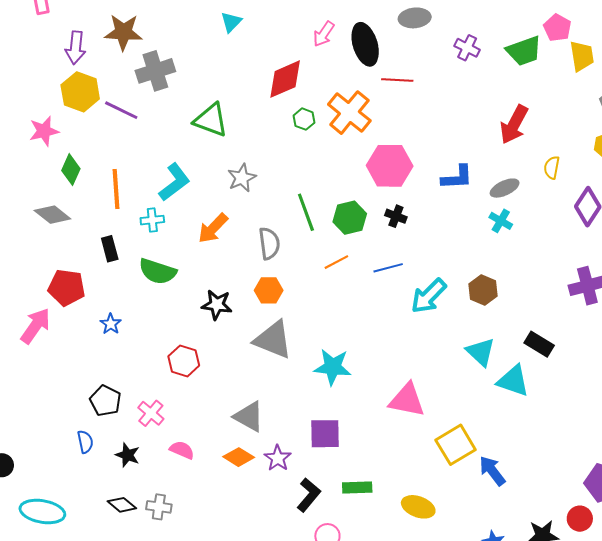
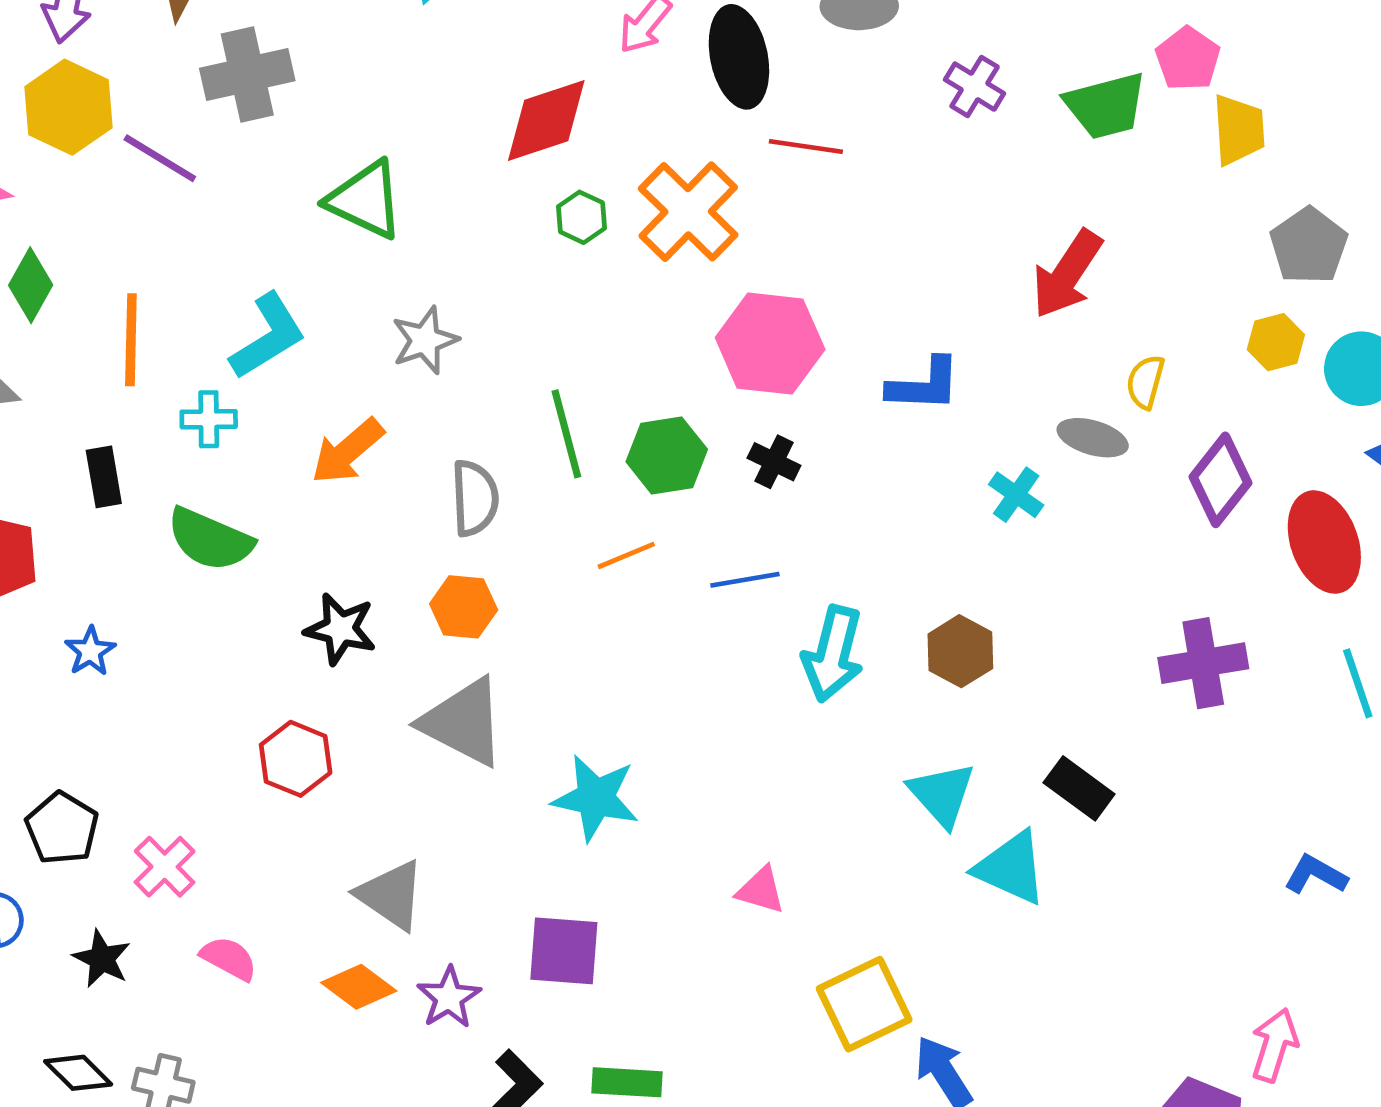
gray ellipse: (505, 188) -> (1093, 438), moved, turned 36
cyan arrow: (429, 296) -> (833, 654), turned -36
red hexagon: (184, 361) -> (296, 759), moved
pink triangle: (407, 400) -> (761, 890), size x0.6

